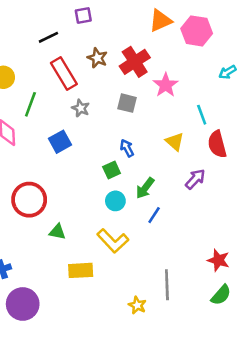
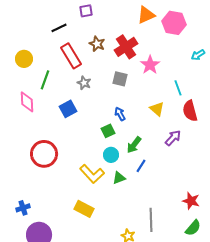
green triangle: (57, 232) -> (119, 178), moved, turned -32
yellow L-shape: (113, 241) -> (92, 174), moved
yellow rectangle: (81, 270) -> (84, 209), turned 30

